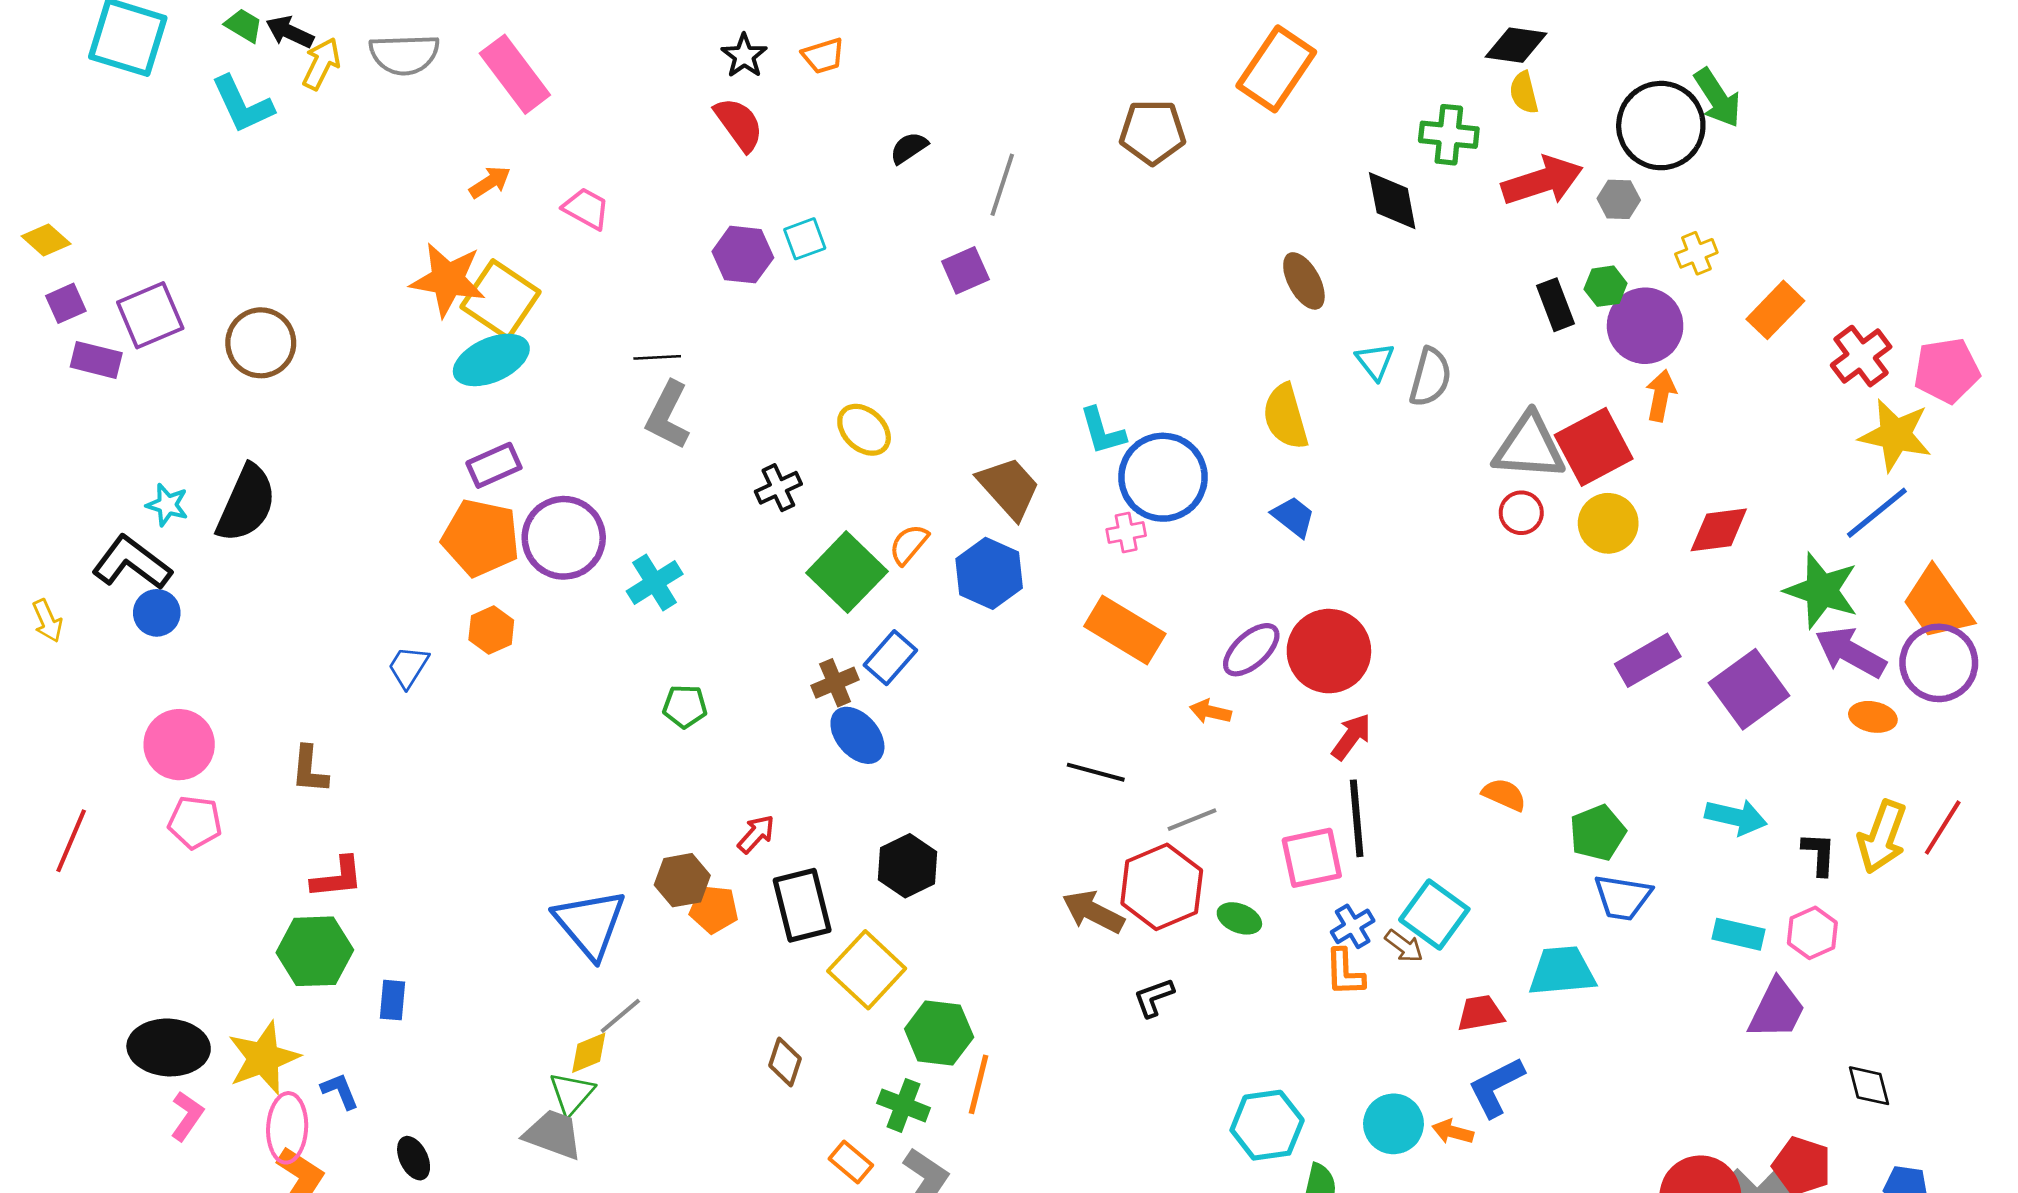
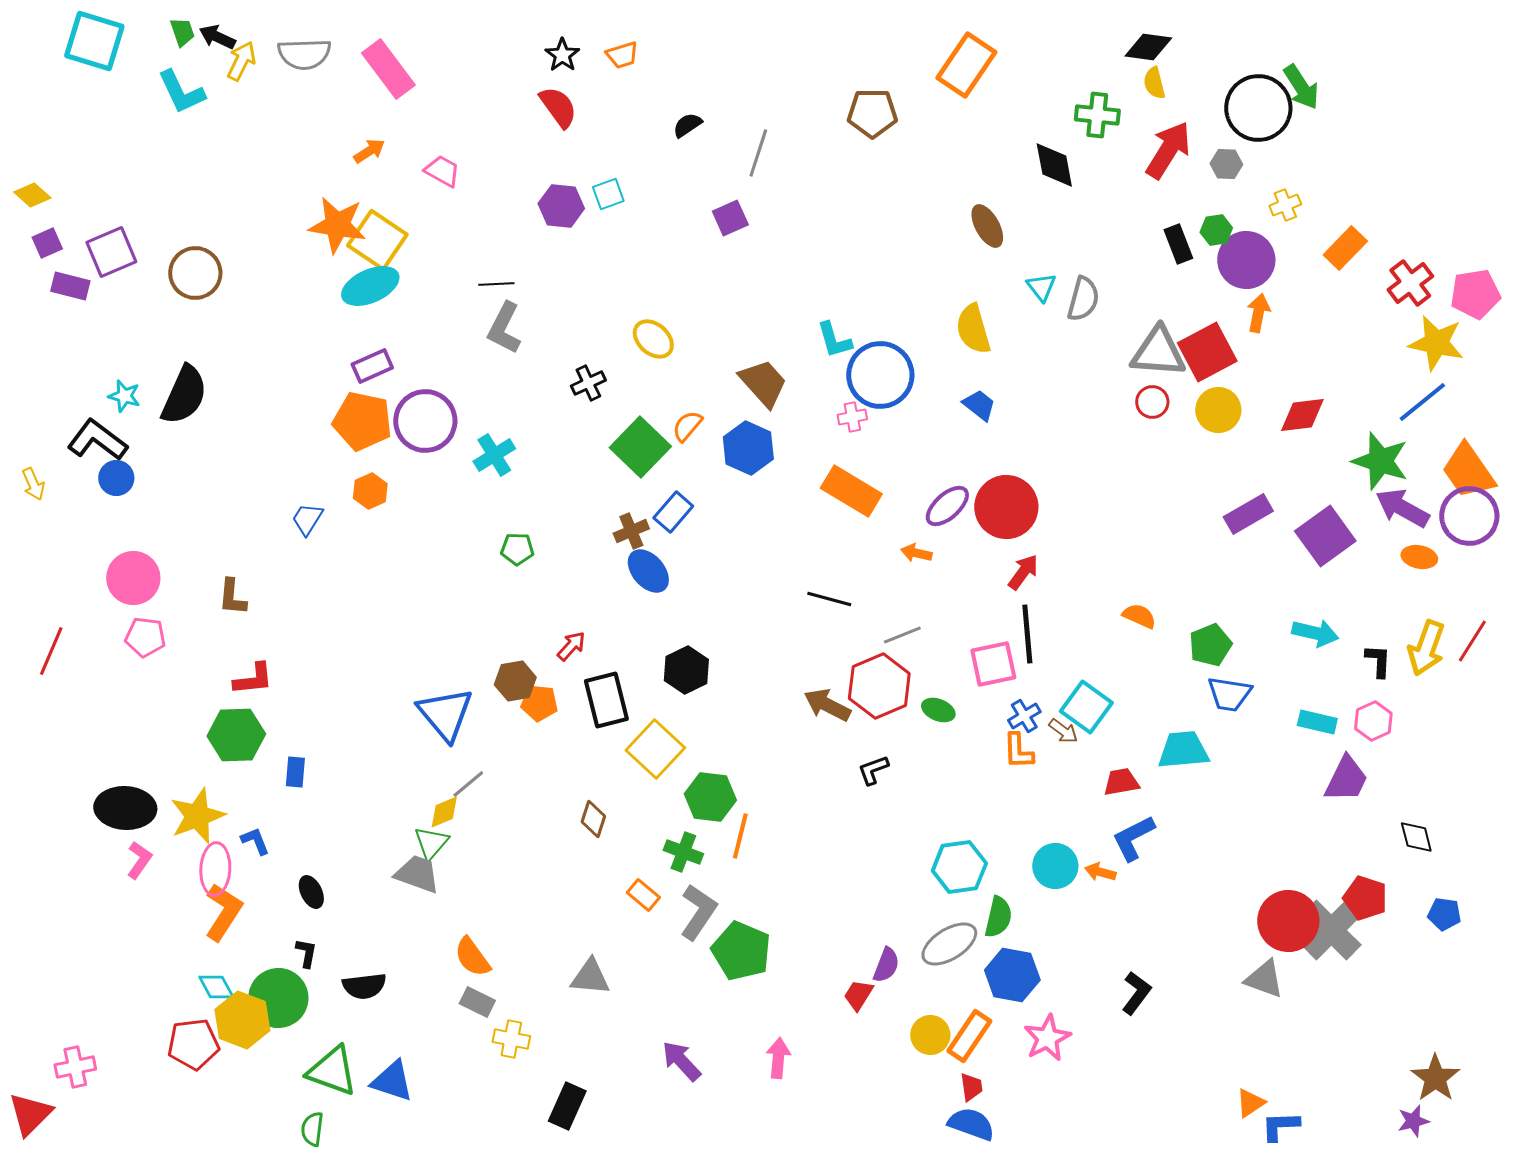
green trapezoid: (244, 25) -> (182, 32), turned 40
red arrow: (1542, 181) -> (1168, 150), turned -40

